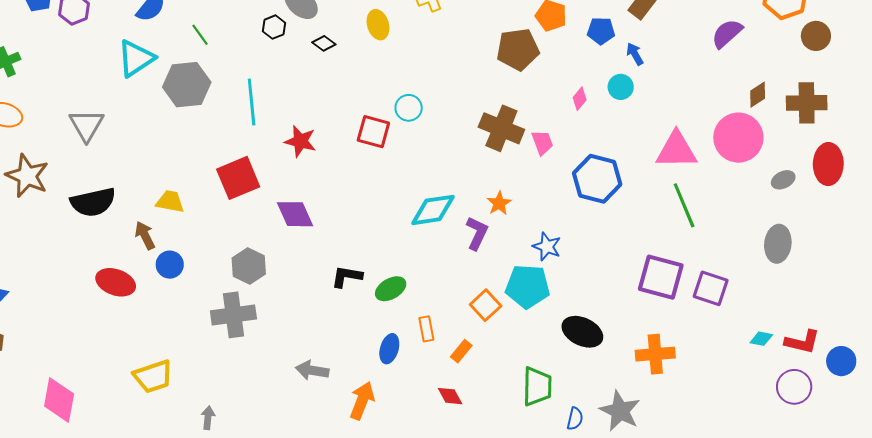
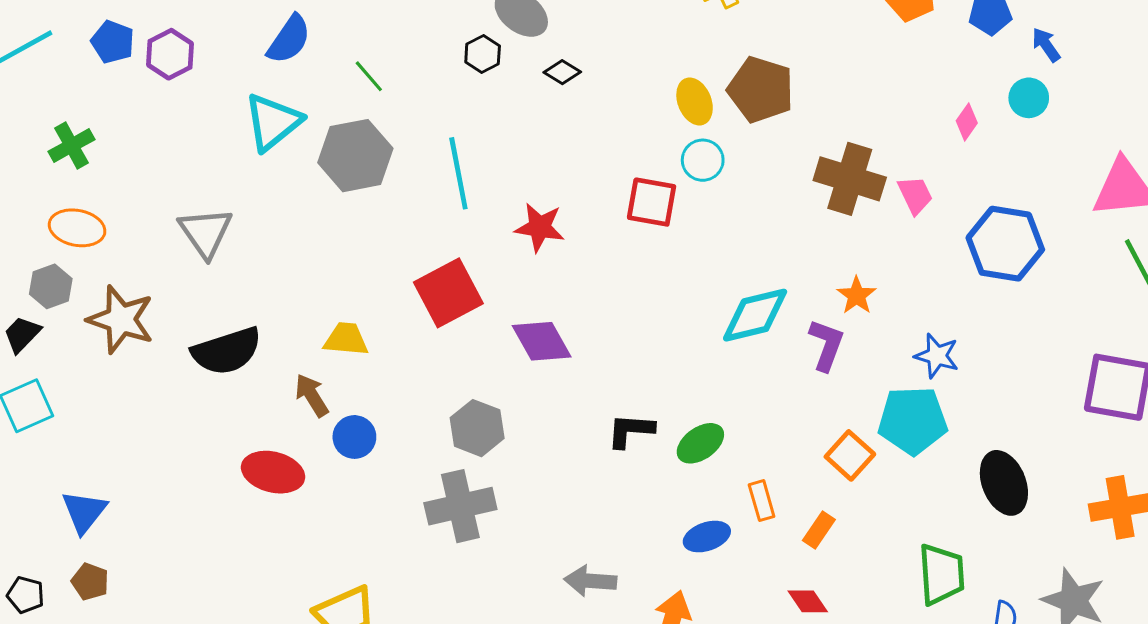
yellow ellipse: (378, 25) -> (695, 101), moved
brown pentagon: (518, 49) -> (761, 90), moved, turned 30
black ellipse: (582, 332) -> (1004, 483), turned 48
blue ellipse: (389, 349) -> (707, 537), turned 60

